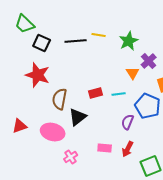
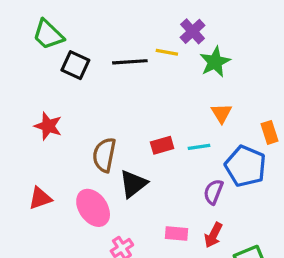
purple cross: (149, 61) -> (193, 31), moved
red star: (38, 75) -> (48, 126), moved, size x0.7
pink ellipse: (53, 132) -> (93, 208), turned 40

